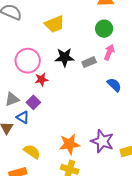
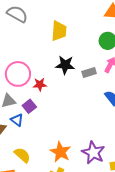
yellow trapezoid: (54, 24) -> (59, 31), turned -70
pink circle: (28, 61) -> (18, 74), moved
orange star: (69, 144) -> (60, 152), turned 30

